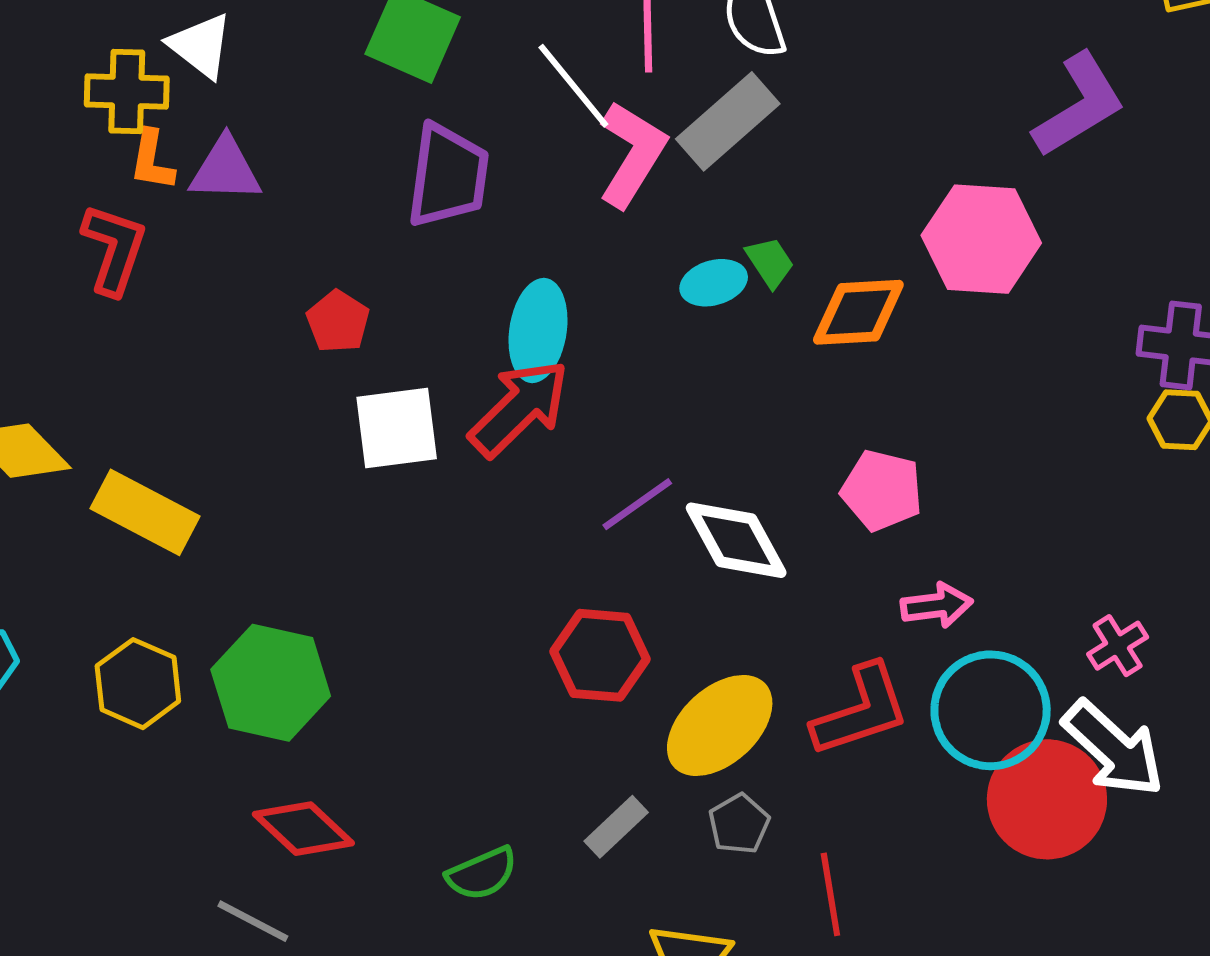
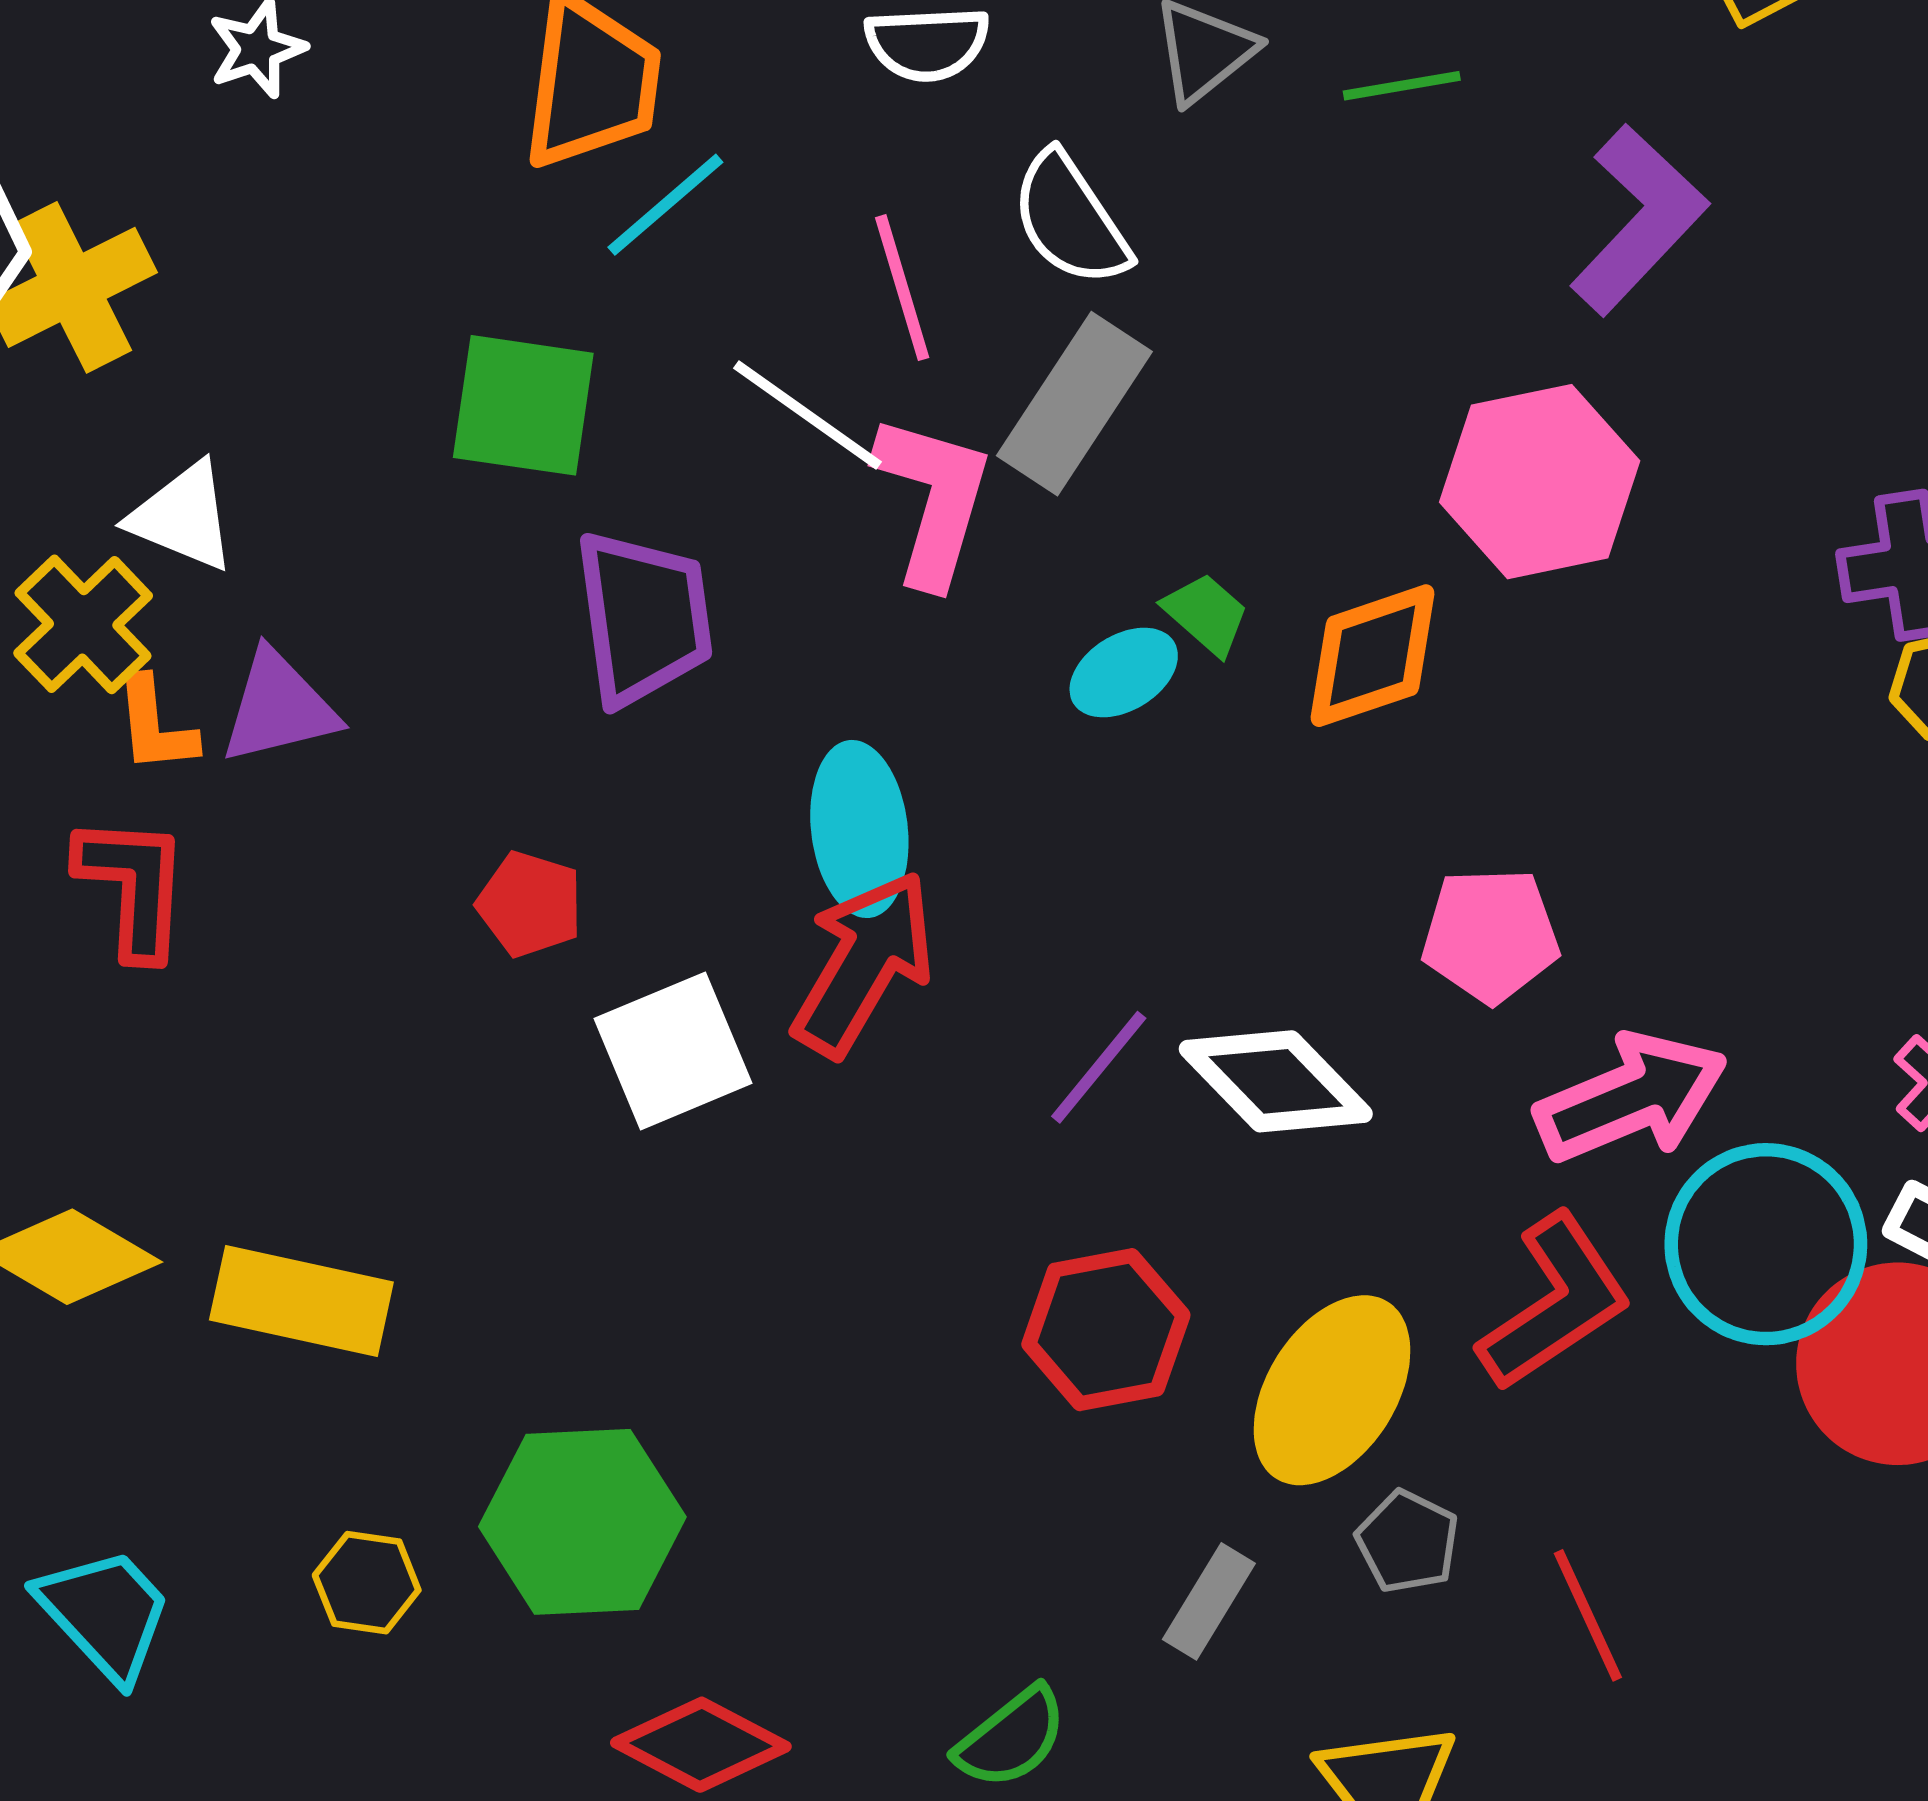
yellow cross: (127, 91) -> (83, 624), turned -30
pink arrow: (937, 605) -> (1631, 1098), size x1.6
yellow hexagon: (138, 684) -> (367, 1583), size x0.7

